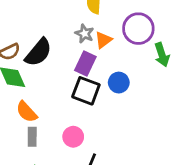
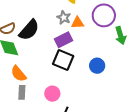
orange triangle: (103, 40) -> (78, 23), turned 32
purple rectangle: (85, 64) -> (64, 40), turned 36
blue circle: (119, 83) -> (97, 66), moved

